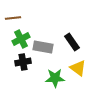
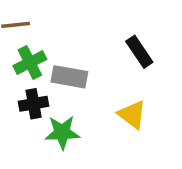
black rectangle: (72, 42) -> (139, 52), moved
green star: (55, 78) -> (62, 132), moved

